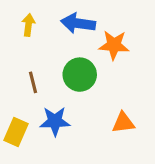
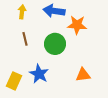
brown line: (33, 82) -> (25, 39), moved
blue star: (55, 121) -> (39, 74), turned 30

